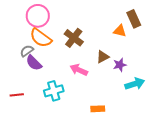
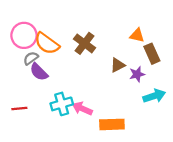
pink circle: (38, 16) -> (24, 35), moved
brown rectangle: (134, 19) -> (152, 54), moved
pink arrow: (79, 70) -> (82, 108), moved
orange rectangle: (98, 109) -> (112, 124), size x1.5

